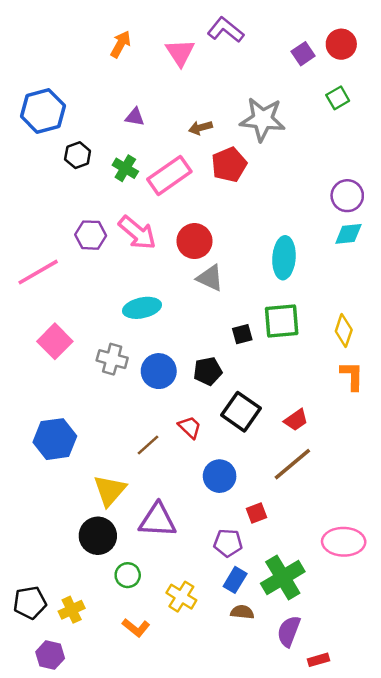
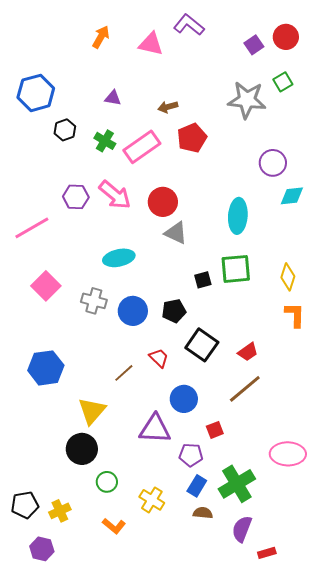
pink triangle: (180, 53) -> (151, 44), turned -44
gray star: (263, 119) -> (247, 100), moved
purple circle: (347, 196) -> (273, 163), moved
purple triangle: (158, 520) -> (155, 429), moved

